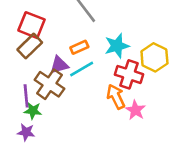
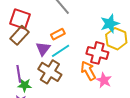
cyan star: (117, 46) -> (110, 24), moved
purple triangle: (59, 65) -> (43, 49), turned -35
brown cross: (49, 84) -> (50, 72), moved

